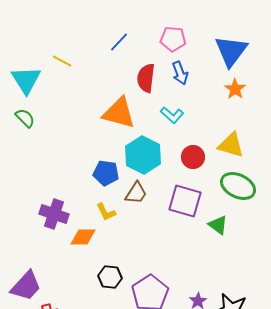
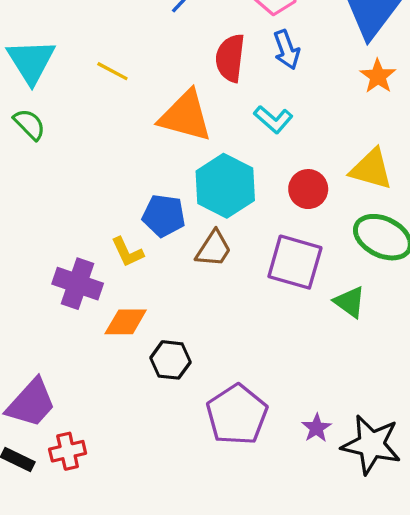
yellow line: (62, 61) -> (112, 71), moved
yellow L-shape: (106, 212) -> (127, 252), moved
black hexagon: (110, 277) -> (170, 360), moved

